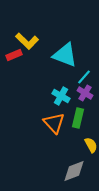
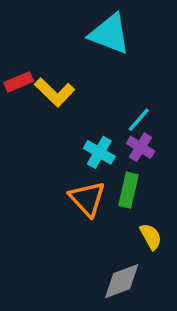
yellow L-shape: (27, 41) -> (55, 92), moved
cyan triangle: (65, 55) -> (110, 34), moved

